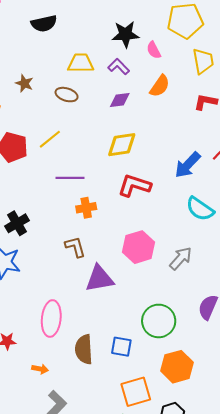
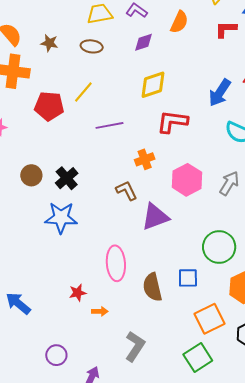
orange cross: (86, 208) -> (145, 159), moved
orange arrow: (40, 369) -> (100, 311), moved

